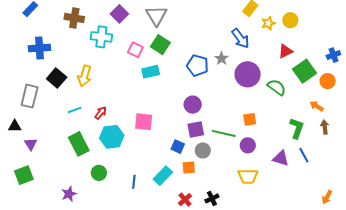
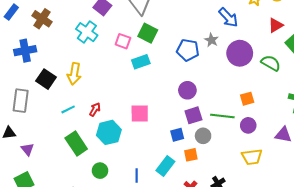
brown cross: (74, 18) -> (42, 19), moved, turned 30
cyan cross: (101, 37) -> (87, 32), turned 35
blue square: (178, 147) -> (177, 135), turned -32

